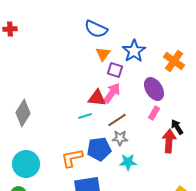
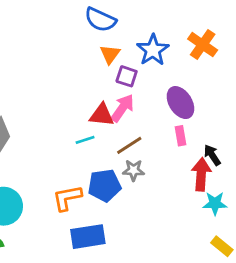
orange cross: (174, 61) -> (203, 45), moved
pink rectangle: (154, 113) -> (180, 136), turned -40
cyan star: (128, 162) -> (215, 203), moved

